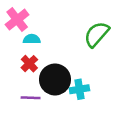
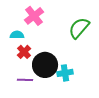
pink cross: (17, 20) -> (34, 16), moved
cyan semicircle: (32, 39) -> (17, 35), moved

